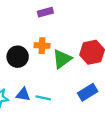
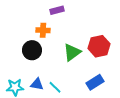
orange cross: (42, 46) -> (43, 30), moved
cyan line: (43, 98) -> (55, 87), turned 32

